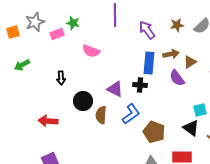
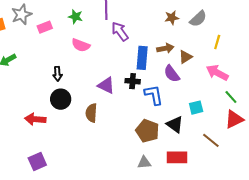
green star: (73, 23) -> (75, 17), moved
purple arrow: (147, 30) -> (120, 31), moved
black arrow: (61, 78) -> (57, 74), moved
black circle: (83, 101) -> (61, 99), moved
blue L-shape: (131, 114) -> (154, 95), moved, turned -65
black triangle: (191, 128) -> (175, 125), moved

